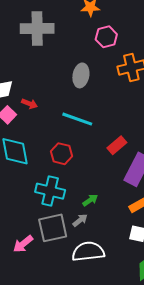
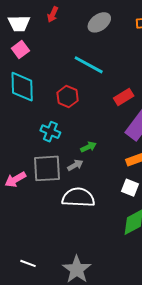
gray ellipse: (81, 75) -> (99, 22), turned 35
red arrow: (29, 104) -> (53, 14), moved, turned 84
cyan cross: (50, 191) -> (50, 132), size x0.7

